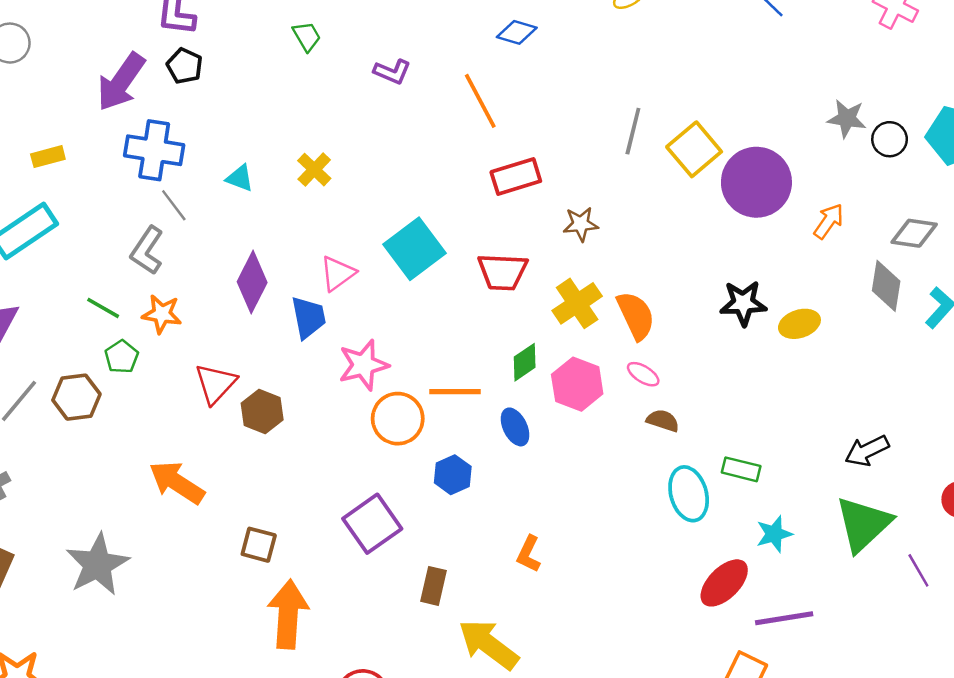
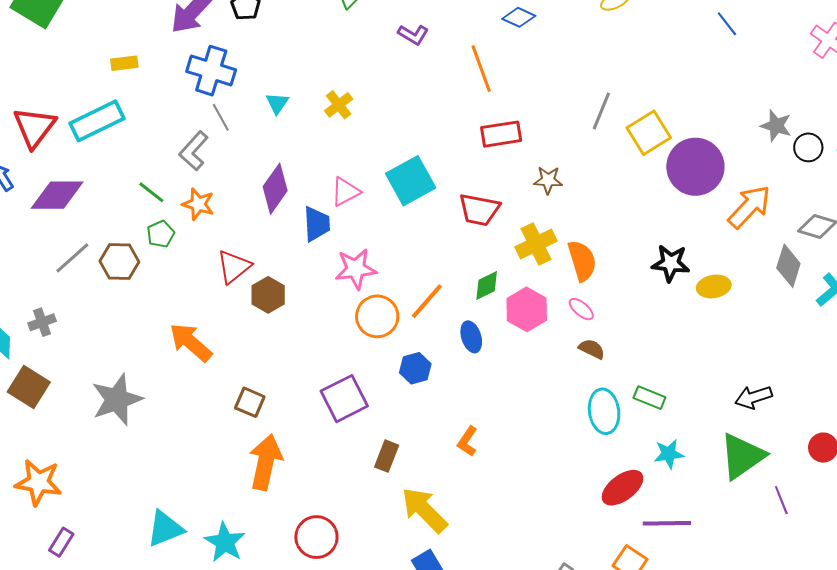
cyan triangle: (240, 178) -> (277, 103), turned 35
orange arrow: (829, 221) -> (749, 207), size x1.6
orange line: (455, 392) -> (427, 301), turned -57

